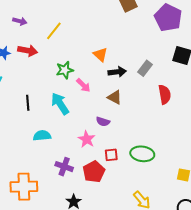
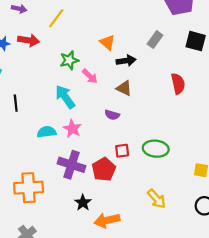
gray rectangle: (145, 68) -> (155, 40), moved
black line: (28, 103) -> (16, 103), moved
pink star: (87, 139) -> (72, 129), moved
purple cross: (64, 167) -> (72, 165), size x1.4

